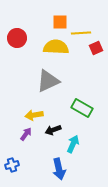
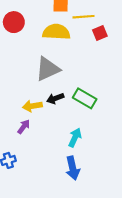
black arrow: (53, 130) -> (55, 98), moved
blue arrow: (59, 169) -> (73, 168), moved

